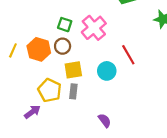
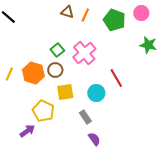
green square: (65, 25) -> (57, 50), turned 32
gray rectangle: (73, 91) -> (85, 117), moved, turned -40

